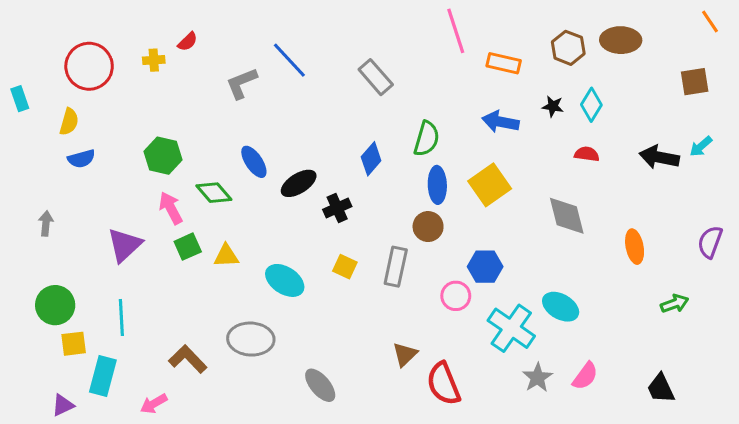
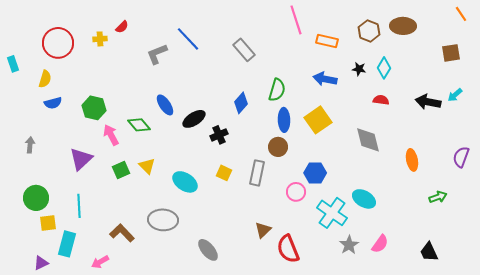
green hexagon: (163, 156) -> (94, 108), moved
green square: (188, 247) -> (121, 170), moved
yellow triangle: (226, 256) -> (147, 166), turned 48

